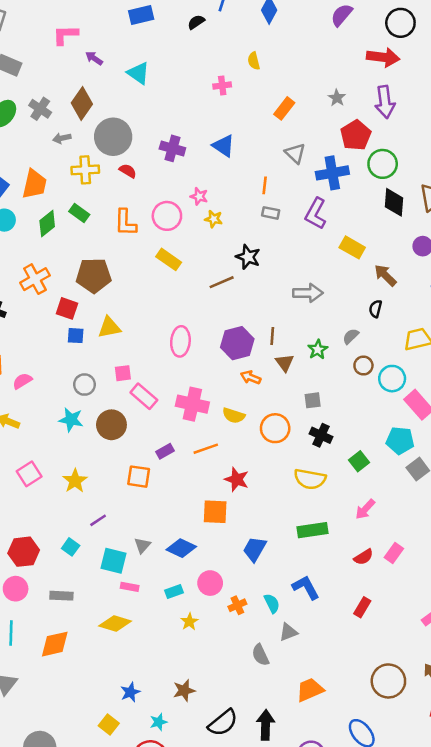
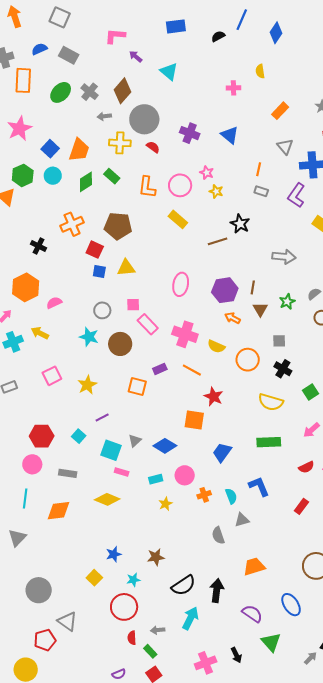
orange line: (206, 449) -> (192, 370), turned 42

